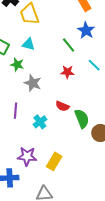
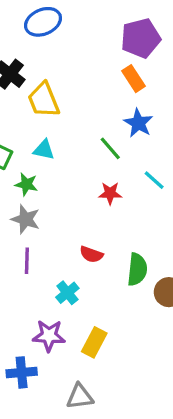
gray star: (33, 83) -> (26, 219), moved
red semicircle: (62, 106) -> (91, 254), moved
green semicircle: (82, 119) -> (137, 269), turned 30
cyan cross: (40, 122) -> (67, 293), moved

